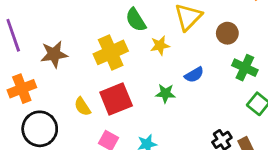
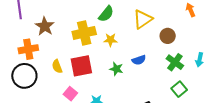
green semicircle: (136, 20) -> (106, 14), turned -120
yellow star: (160, 45) -> (110, 40), moved
brown star: (54, 54) -> (45, 26), turned 30
orange cross: (22, 89) -> (28, 49), moved

